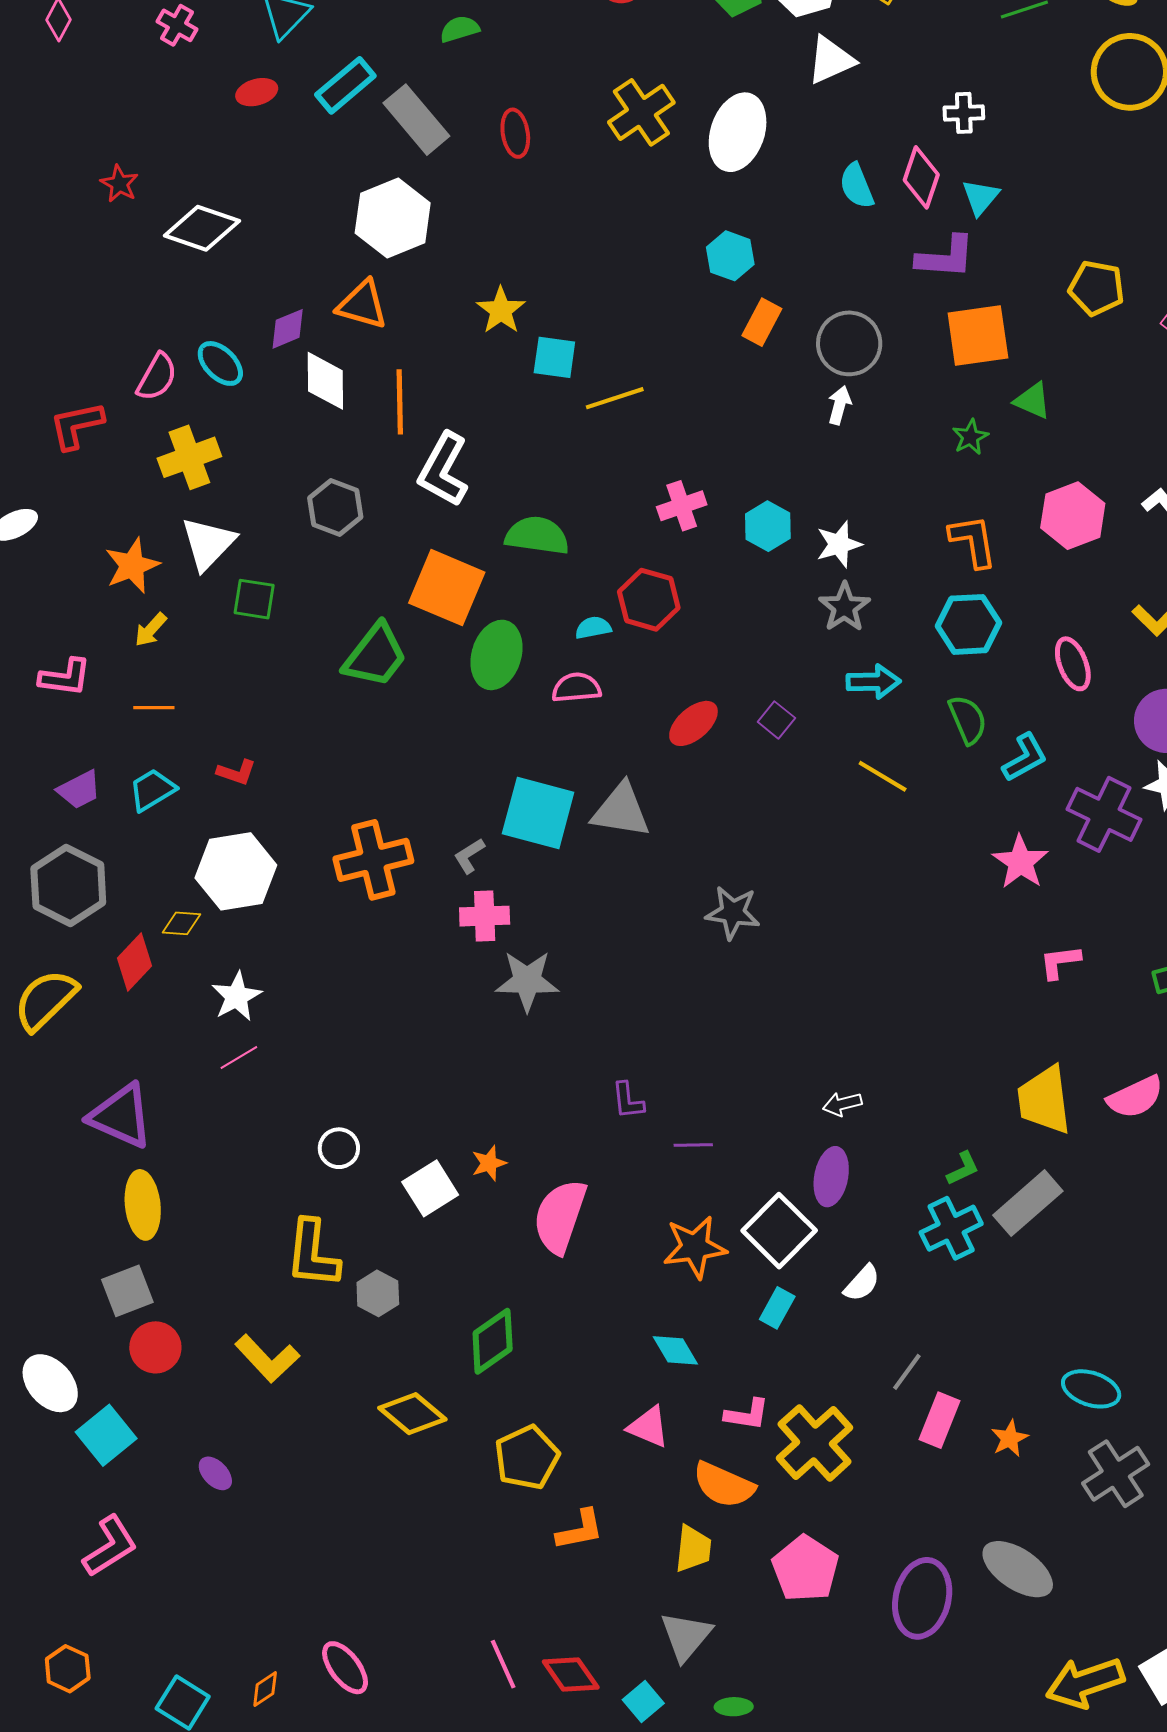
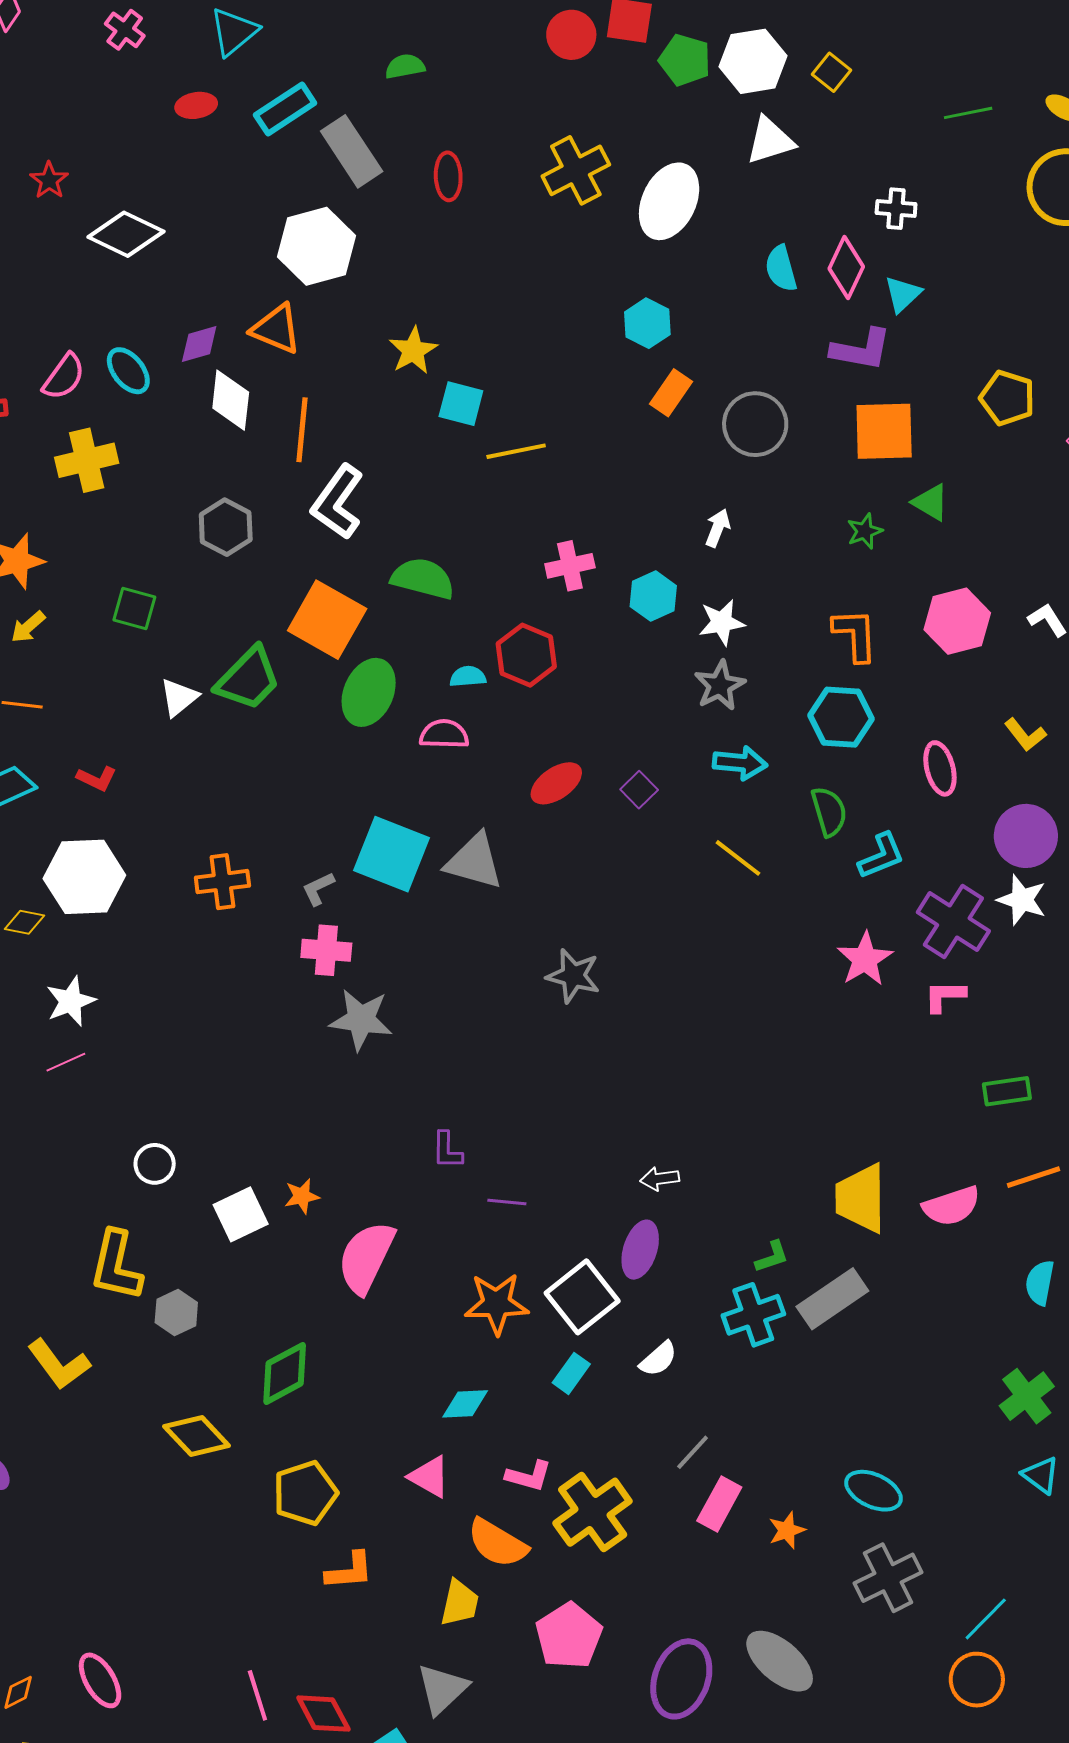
white arrow: (839, 405) -> (718, 528), moved
white triangle: (208, 543) -> (179, 697), moved, size x0.7
orange cross: (373, 860) -> (222, 882), size x0.7
pink L-shape: (1060, 962) -> (945, 996), moved
cyan diamond: (675, 1350) -> (465, 1404), turned -69

